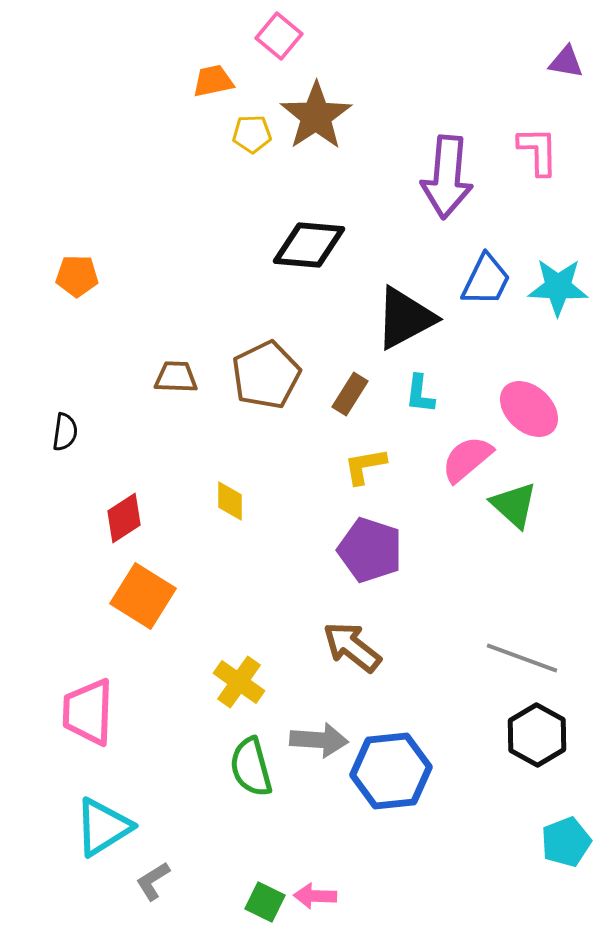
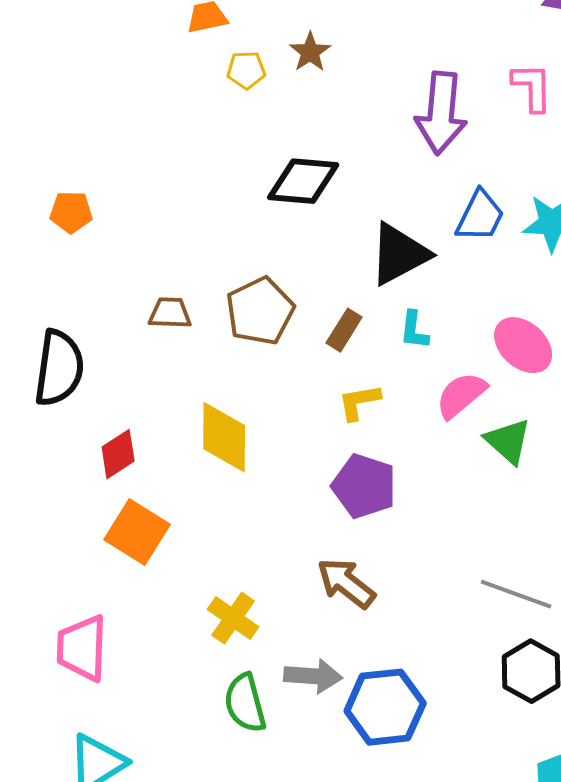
brown star: (316, 116) -> (310, 52), size x0.6
black semicircle: (65, 432) -> (59, 368), size x2.0
yellow diamond: (230, 501) -> (224, 437), size x1.8

